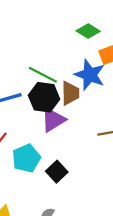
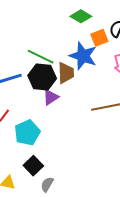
purple triangle: (53, 120) -> (51, 97), size x0.7
black square: (57, 172) -> (33, 166), moved

